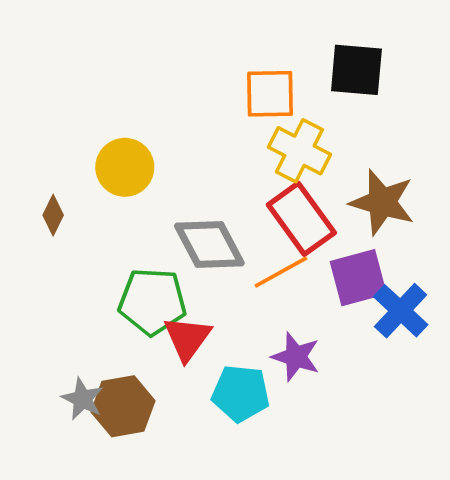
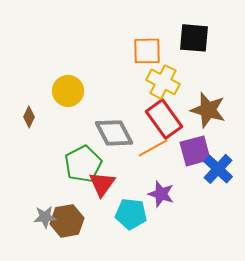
green pentagon: (152, 301) -> (83, 164), turned -30
gray star: (83, 399) -> (45, 217), turned -30

